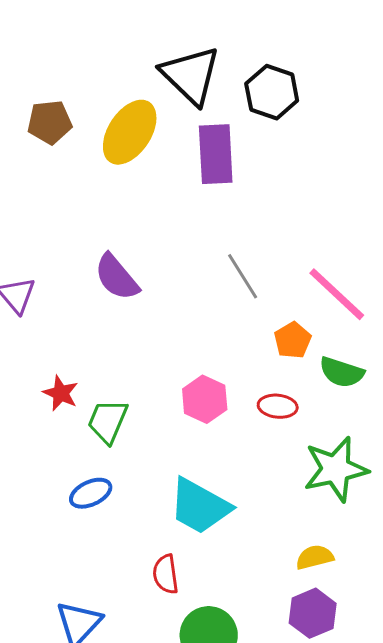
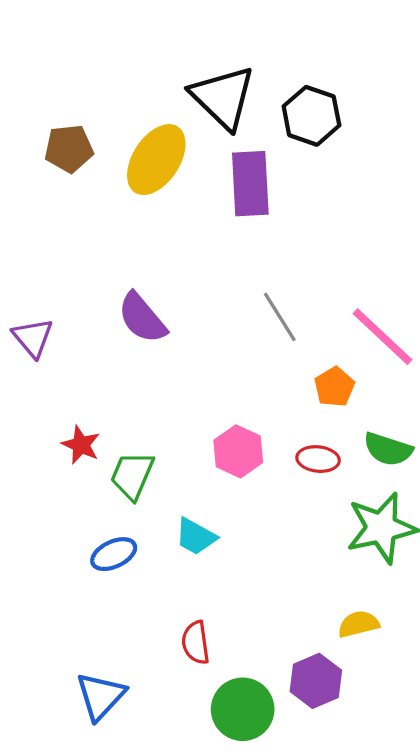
green semicircle: (342, 372) -> (388, 449), moved
cyan trapezoid: (200, 506) -> (196, 537), moved, size x0.6
purple hexagon: (313, 613) -> (316, 681), moved

